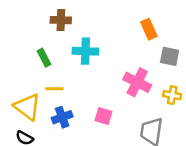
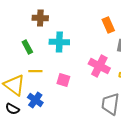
pink square: (104, 116) -> (63, 80), moved
blue cross: (62, 117) -> (35, 100), moved, turned -35

